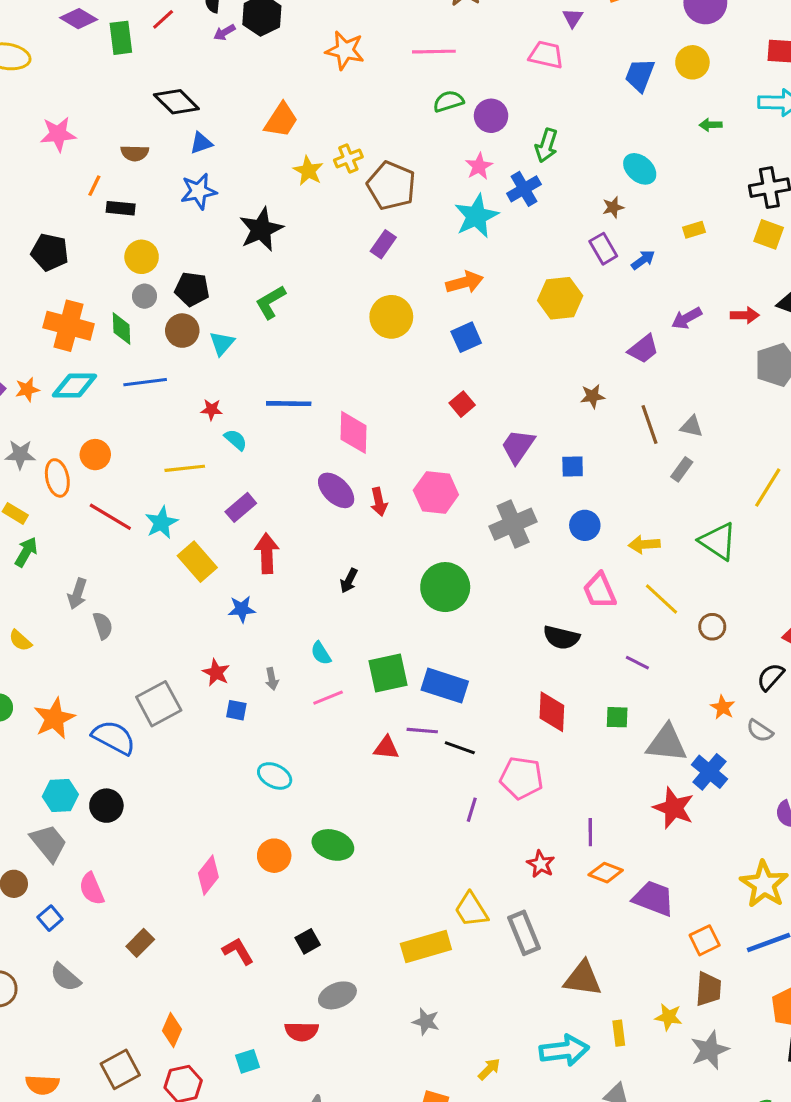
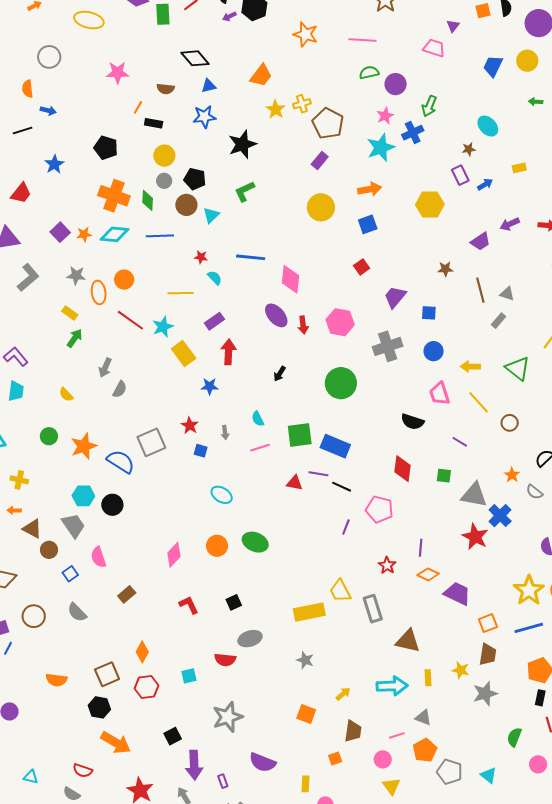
gray semicircle: (103, 626) -> (120, 389), turned 42

